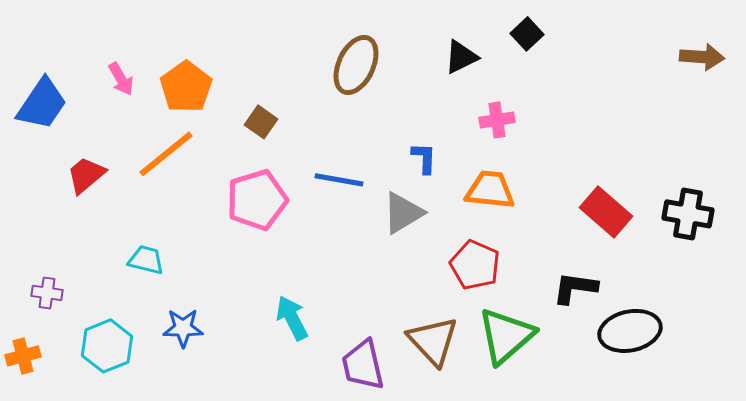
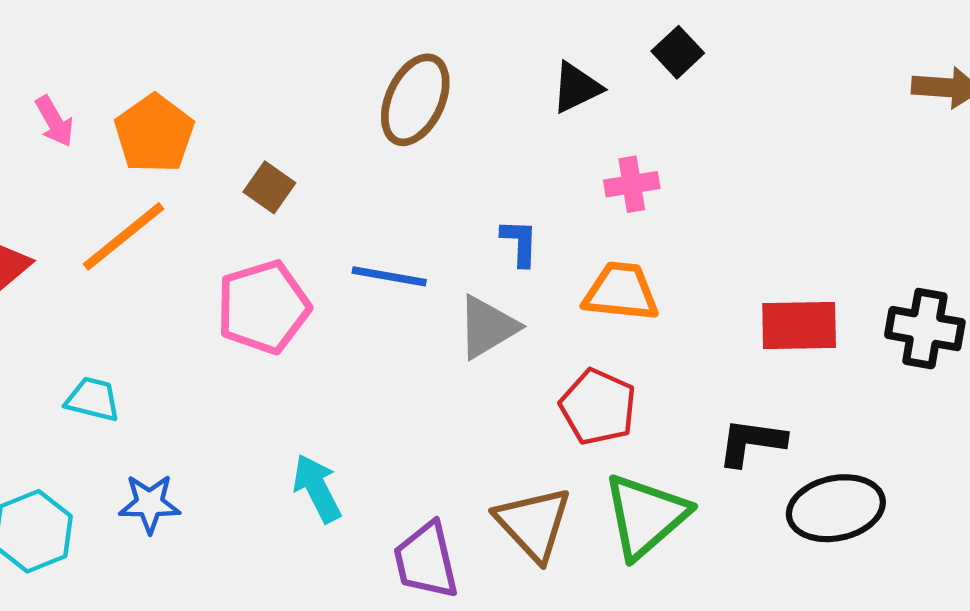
red rectangle: (606, 212) -> (799, 325), turned -42

